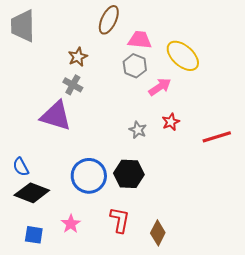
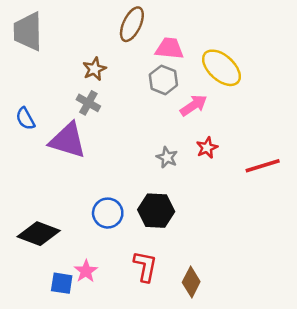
blue semicircle: (21, 167) -> (25, 119), moved
blue circle: (89, 176) -> (108, 213), size x0.7
blue square: (34, 235) -> (62, 283), moved

